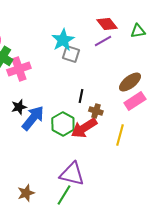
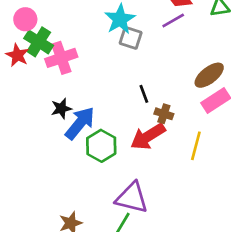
black line: (81, 96) -> (144, 94), turned -32
green hexagon: (63, 124) -> (101, 146), moved

